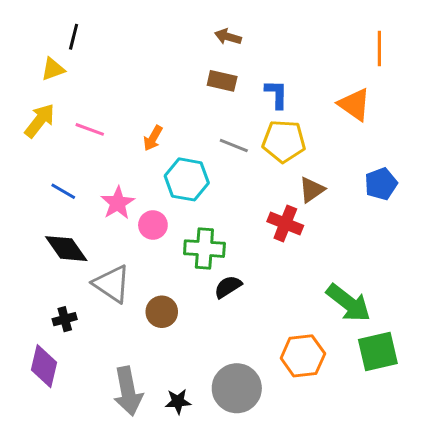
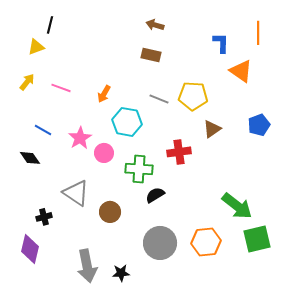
blue L-shape: (276, 94) -> (221, 43), moved
yellow arrow: (40, 121) -> (27, 82), size x0.7
red cross: (285, 224) -> (179, 152), moved, turned -30
black diamond: (66, 249) -> (30, 158), moved, size x0.7
gray circle: (237, 388) -> (160, 243), moved

